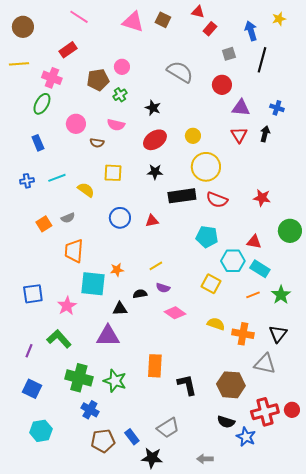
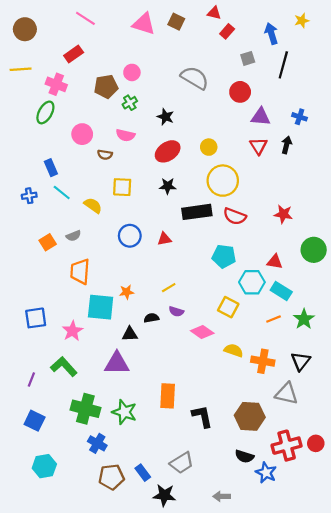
blue rectangle: (38, 143) -> (51, 168), moved
cyan line: (57, 178) -> (62, 192), turned 60
pink diamond: (175, 313) -> (202, 332), moved

